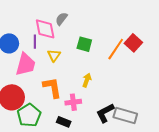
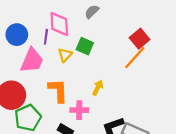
gray semicircle: (61, 19) -> (92, 12), moved
red square: (133, 43) -> (140, 39), moved
green square: (84, 44) -> (85, 46), moved

